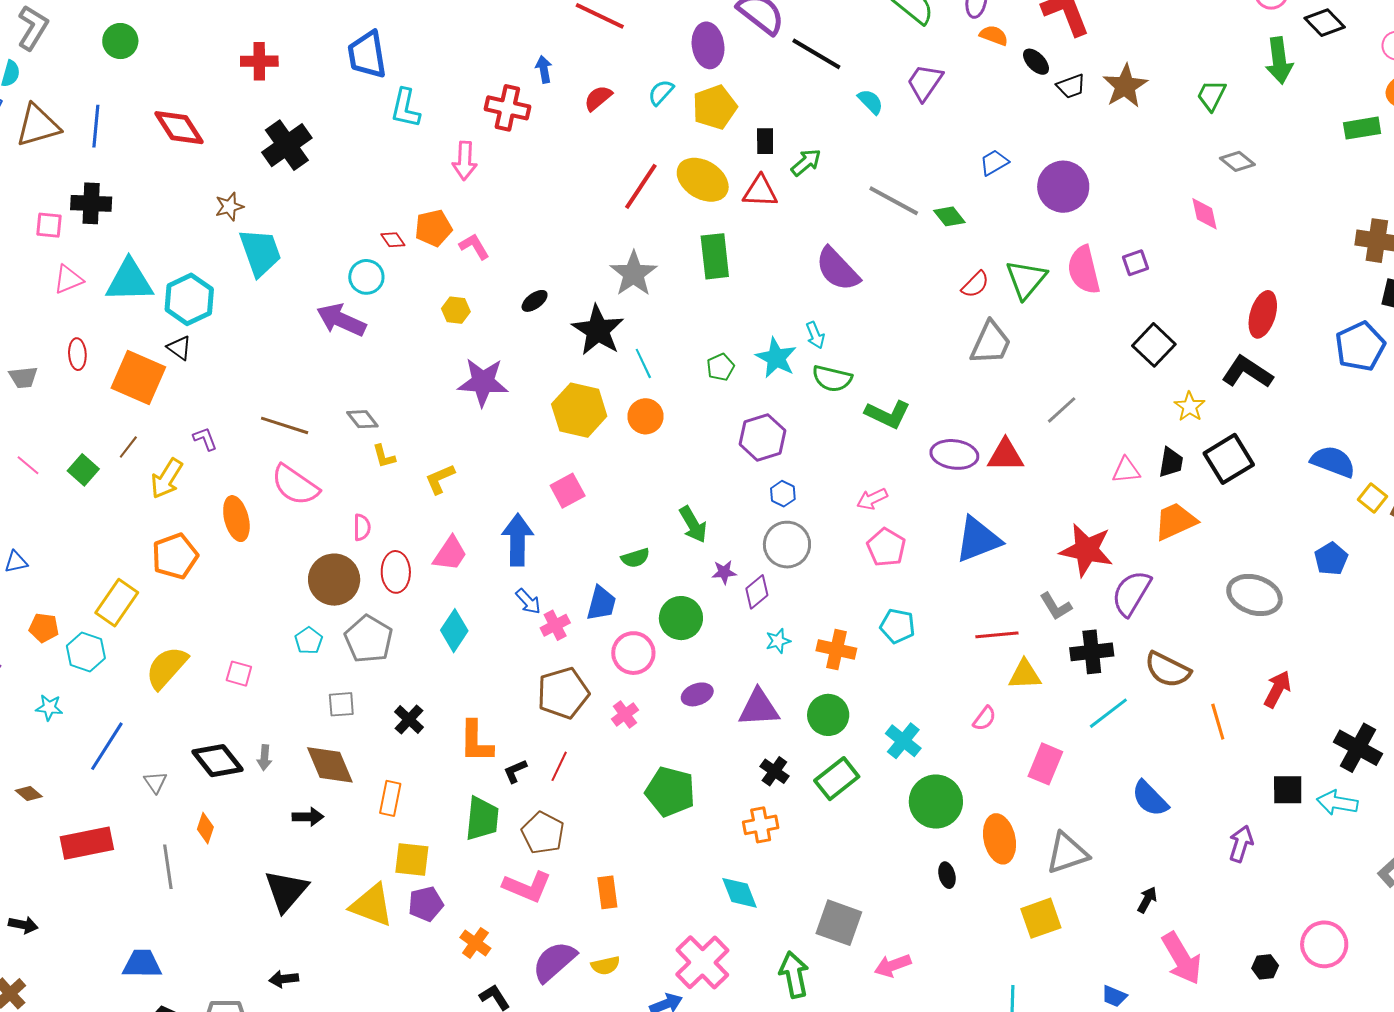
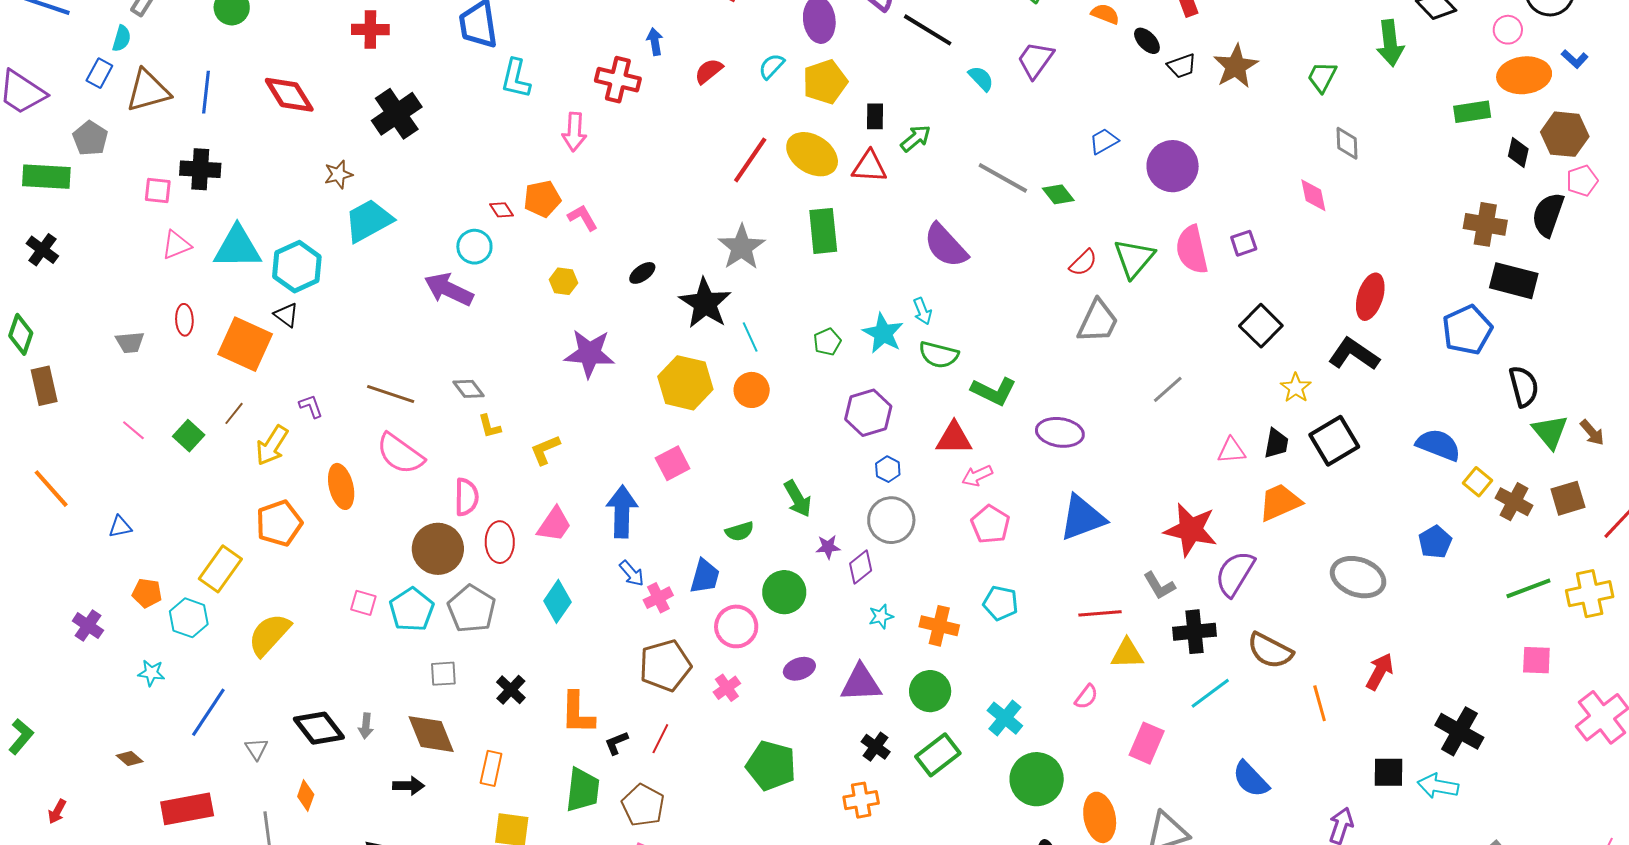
gray diamond: (1237, 161) -> (1347, 143), turned 48
cyan trapezoid: (260, 252) -> (369, 221), turned -100
red triangle: (1005, 455) -> (954, 438), moved
pink semicircle: (362, 527) -> (466, 497), size x1.4
cyan pentagon: (309, 641) -> (412, 610), size x1.6
pink square: (239, 674) -> (363, 603), moved

